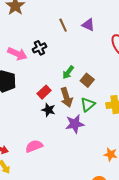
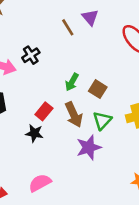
brown line: (63, 25) -> (68, 27), moved
purple triangle: (88, 25) -> (90, 17), turned 32
black star: (48, 110) -> (34, 133), moved

